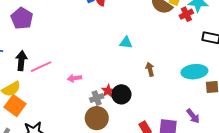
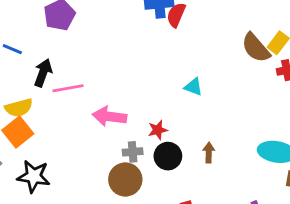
brown arrow: (150, 69) -> (209, 153), moved
pink arrow: (74, 78) -> (109, 116), size x1.6
red star: (108, 91) -> (158, 130), moved

